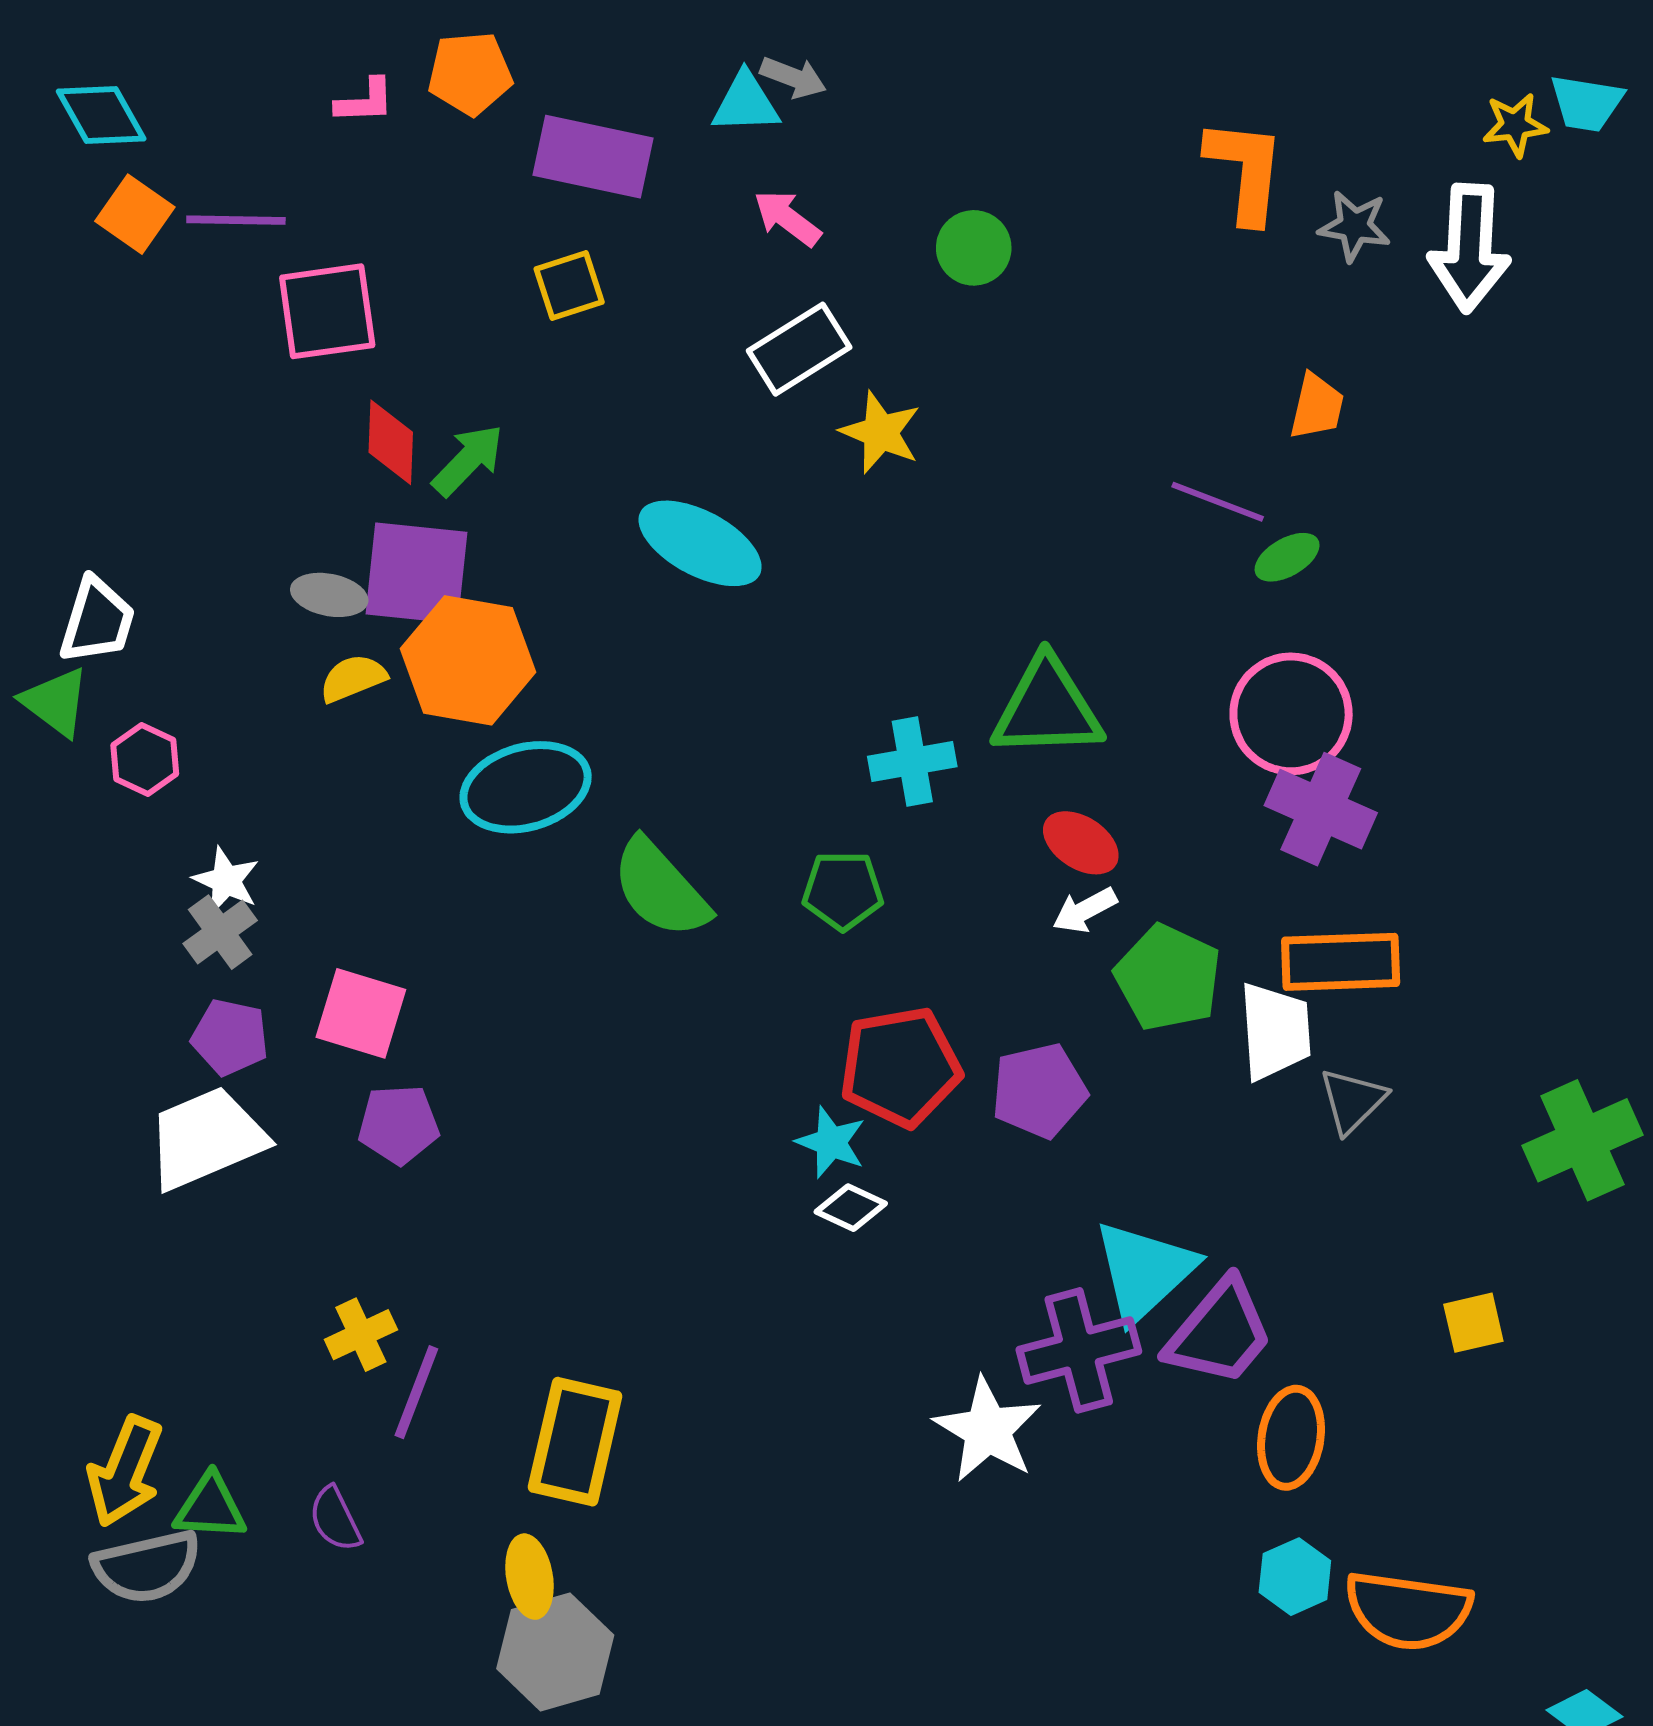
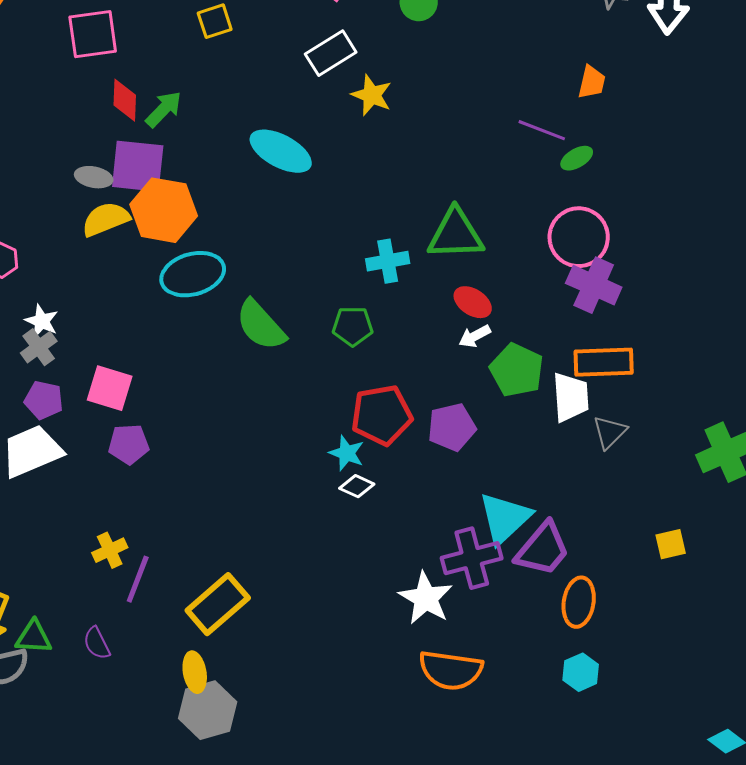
yellow semicircle: (353, 678) -> (106, 219), size x1.4
yellow rectangle: (575, 1442) -> (218, 604), turned 36
orange semicircle: (1408, 1610) -> (451, 670), moved

